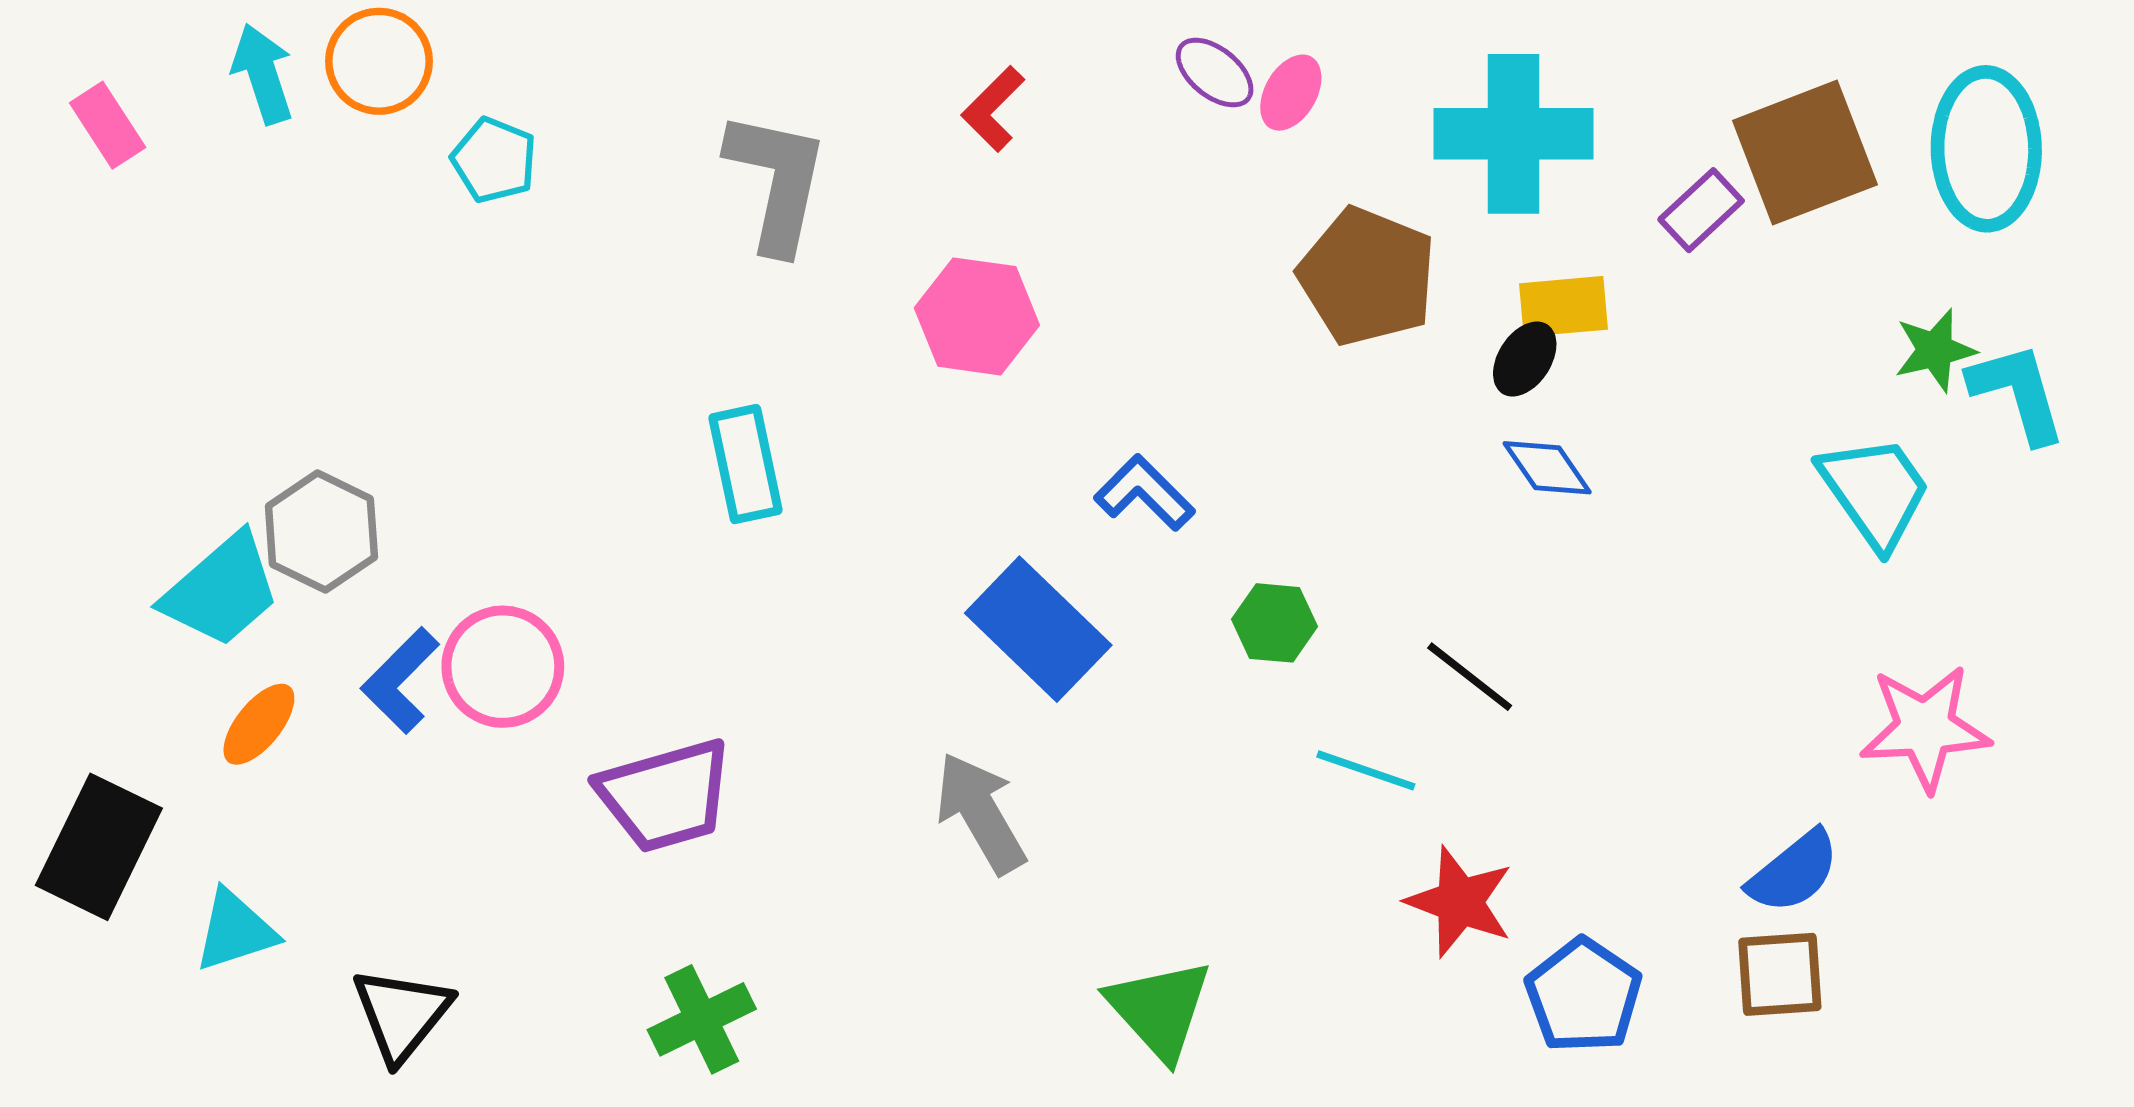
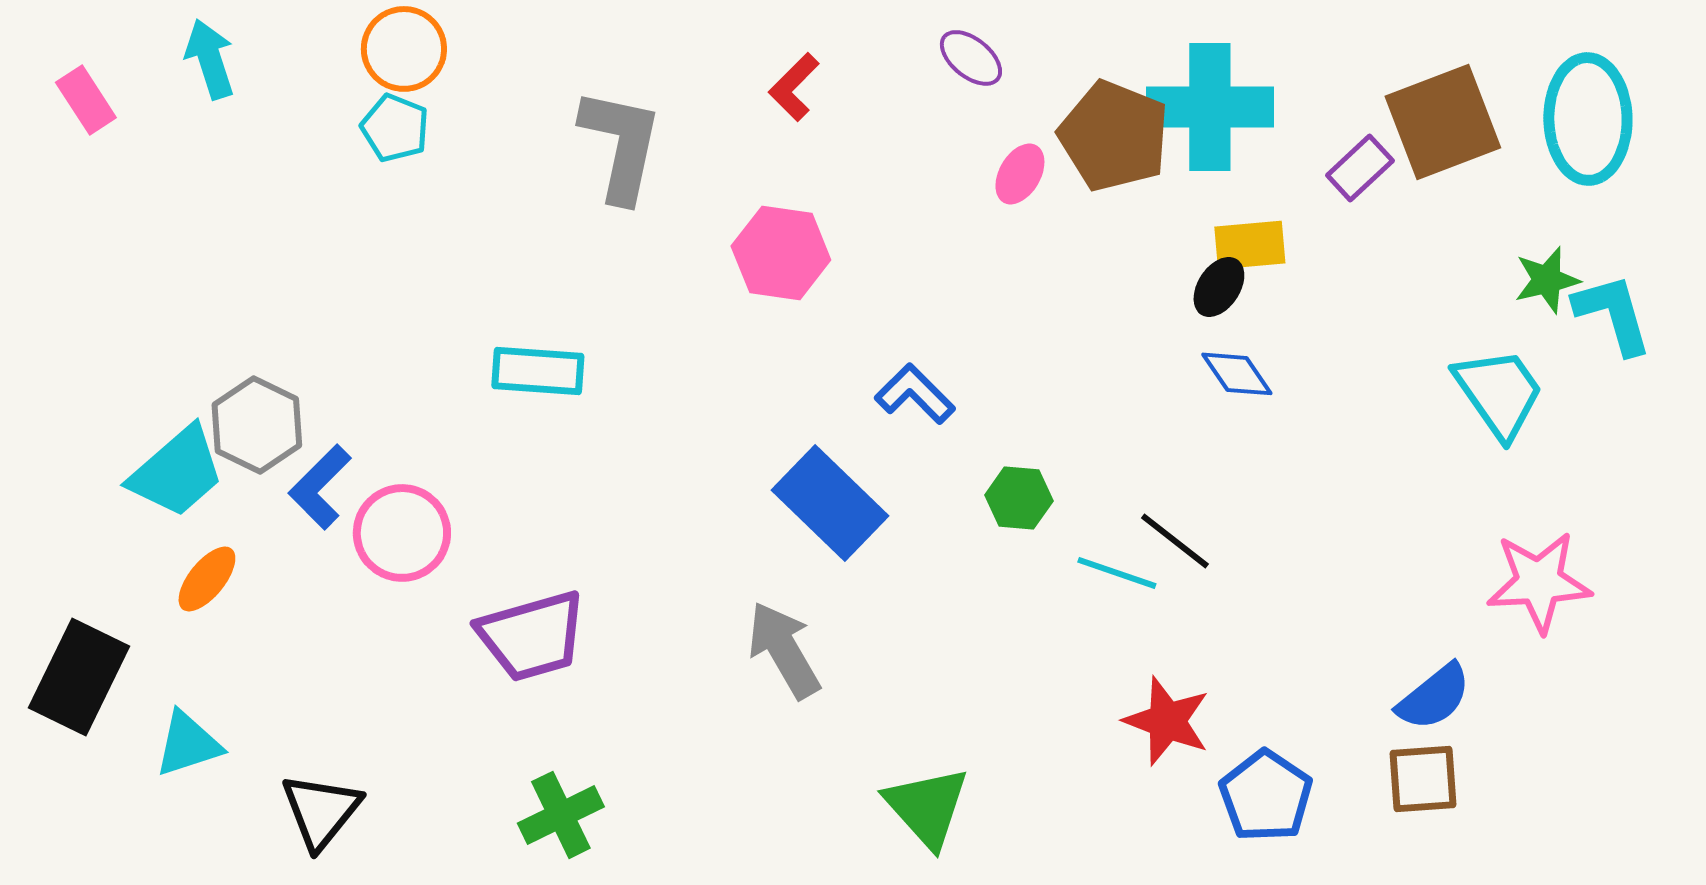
orange circle: (379, 61) -> (404, 49), moved
pink ellipse: (1291, 93) -> (1020, 174), moved
brown pentagon: (1367, 276) -> (1114, 136), moved
cyan rectangle: (745, 464) -> (538, 371), moved, turned -74
blue L-shape: (400, 680) -> (320, 487), moved
cyan line: (1366, 770) -> (1117, 573), moved

